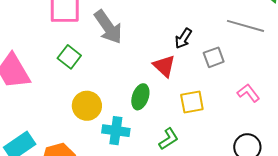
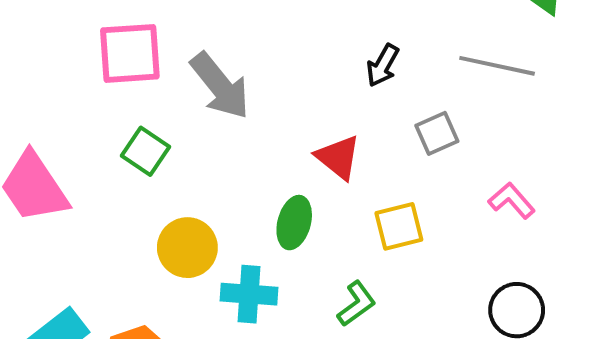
black arrow: (183, 39) -> (383, 65), moved

